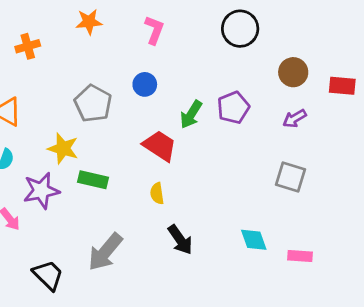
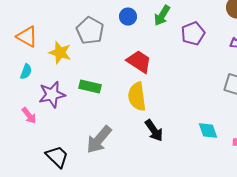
green arrow: (191, 114) -> (162, 16), moved
yellow star: (63, 148) -> (60, 53), moved
yellow semicircle: (157, 193) -> (137, 97), size x1.8

